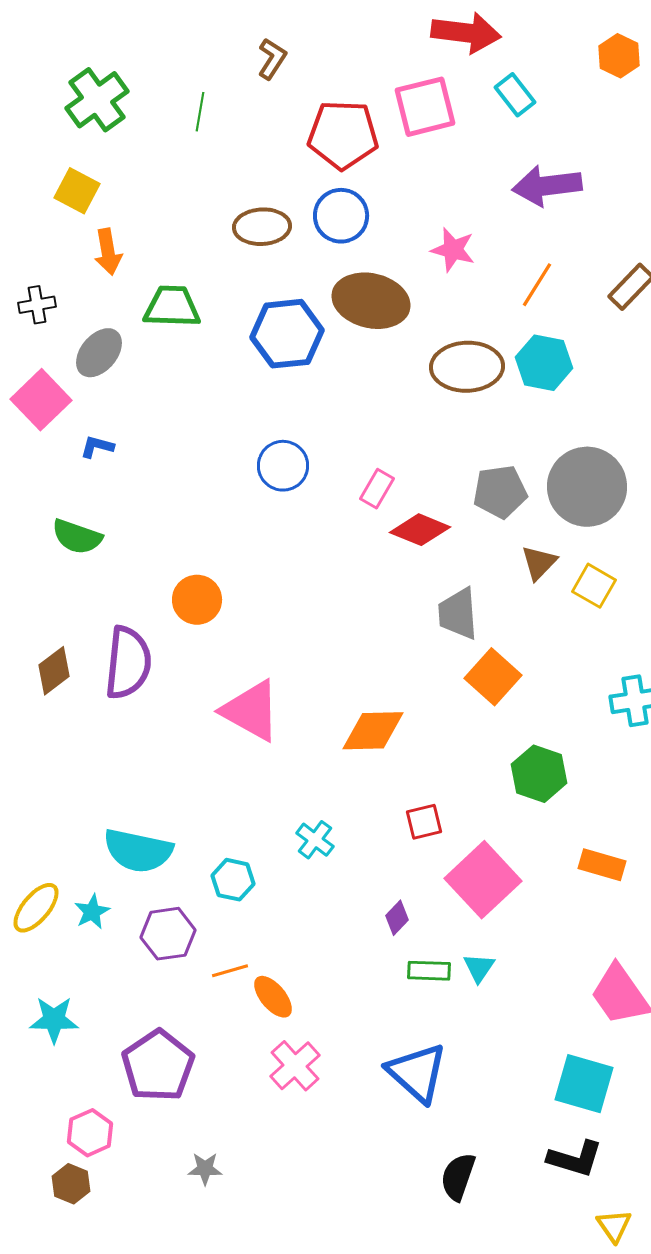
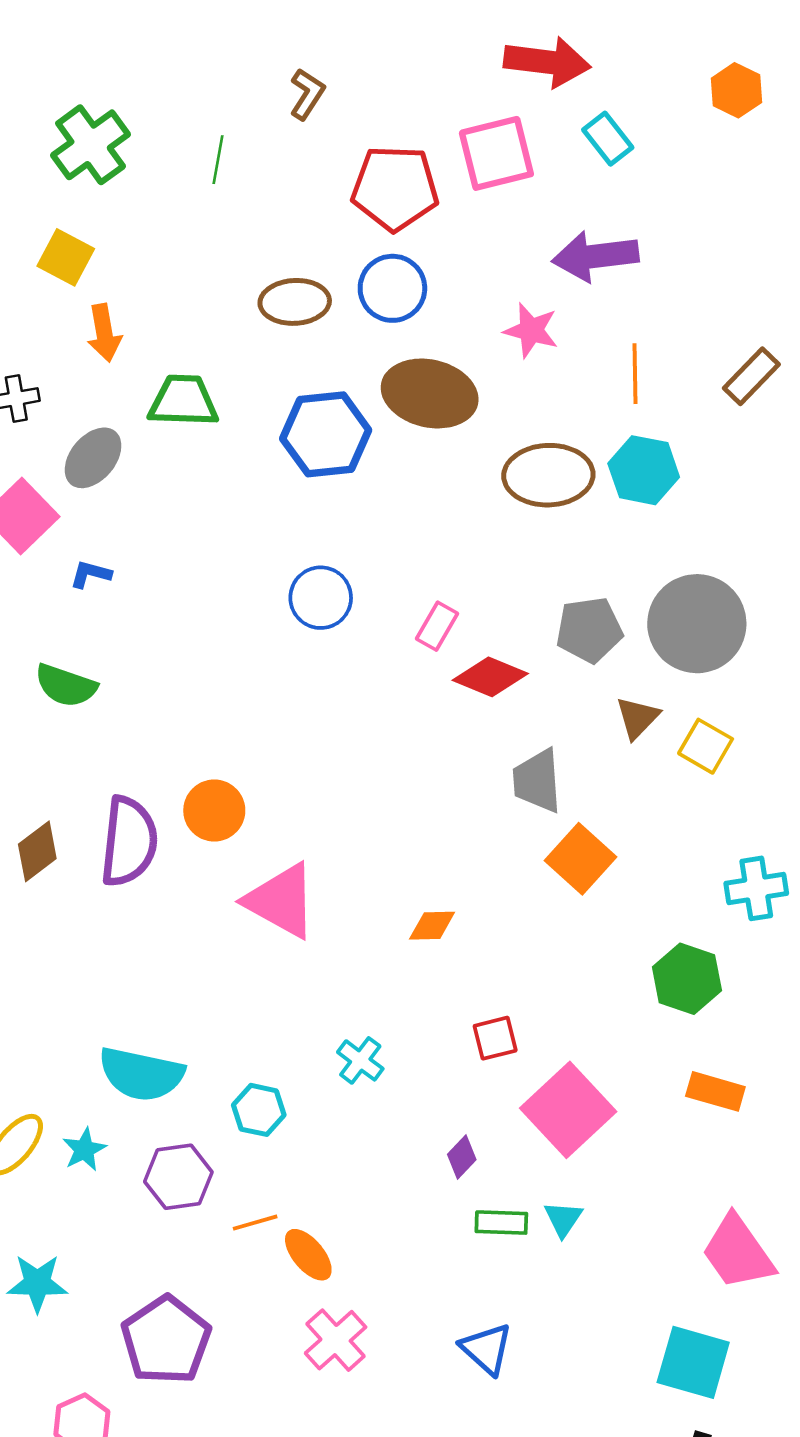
purple arrow: (547, 186) -> (595, 256), moved
orange line: (537, 285) -> (635, 374), turned -33
orange circle: (197, 600) -> (214, 811), moved
orange diamond: (373, 731) -> (432, 926), size x0.6
green hexagon: (539, 774) -> (687, 979), moved
blue triangle: (417, 1073) -> (487, 1349), size x0.7

